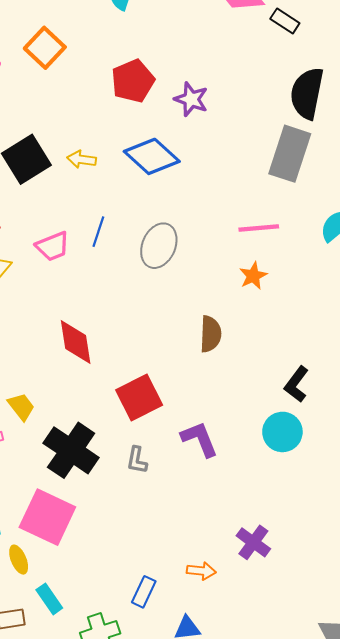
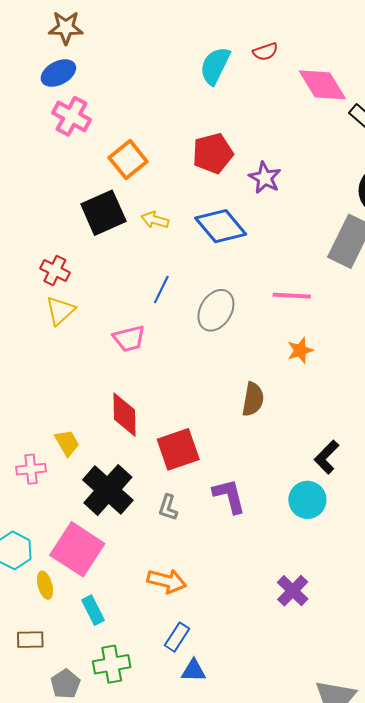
orange square: (45, 48) -> (128, 160), moved
pink line: (259, 228) -> (292, 296), moved
pink trapezoid: (53, 246) -> (129, 338), moved
red diamond: (76, 342) -> (125, 415), moved
purple cross: (253, 542) -> (293, 591), moved
orange arrow: (201, 571) -> (167, 581), moved, size x1.4
blue rectangle: (144, 592) -> (177, 637), moved
cyan rectangle: (49, 599) -> (93, 610), moved

